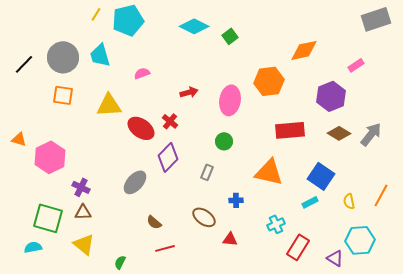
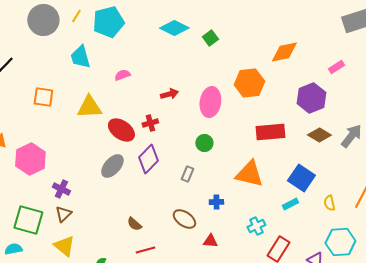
gray circle: (63, 57) -> (43, 20), moved
red cross: (170, 121) -> (150, 123), turned 35
gray ellipse: (135, 182) -> (112, 166), moved
brown triangle: (83, 212) -> (63, 214), turned -42

